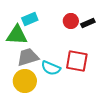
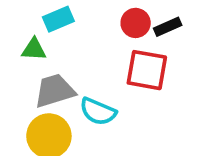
green triangle: (17, 35) -> (34, 49), size x0.6
red square: (77, 61) -> (147, 70), moved

